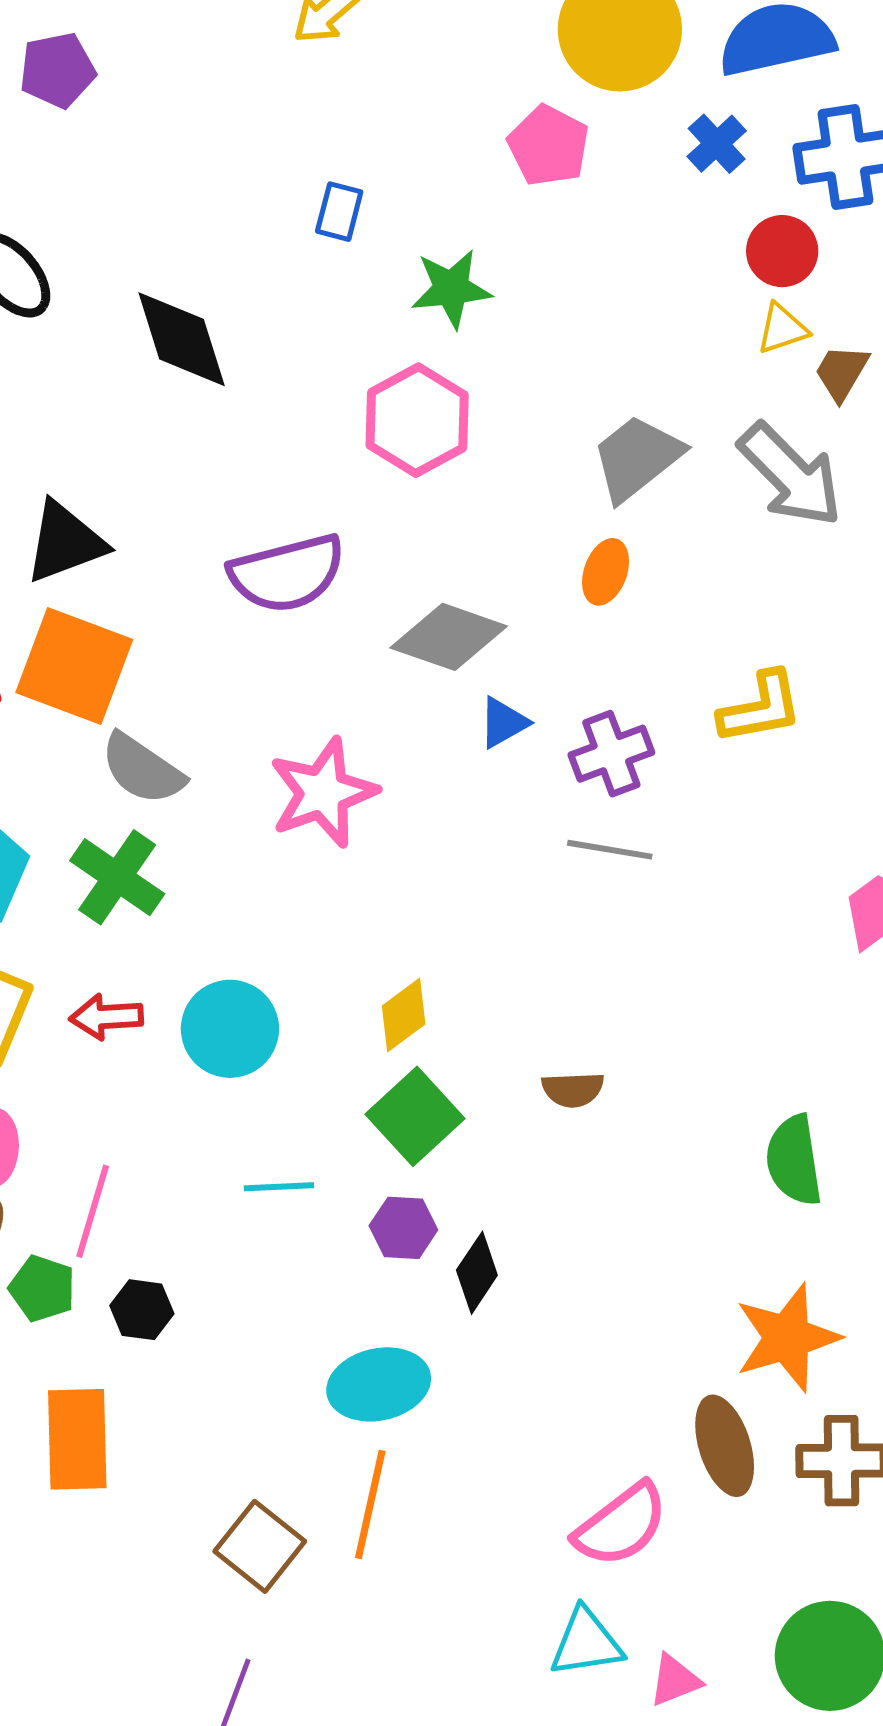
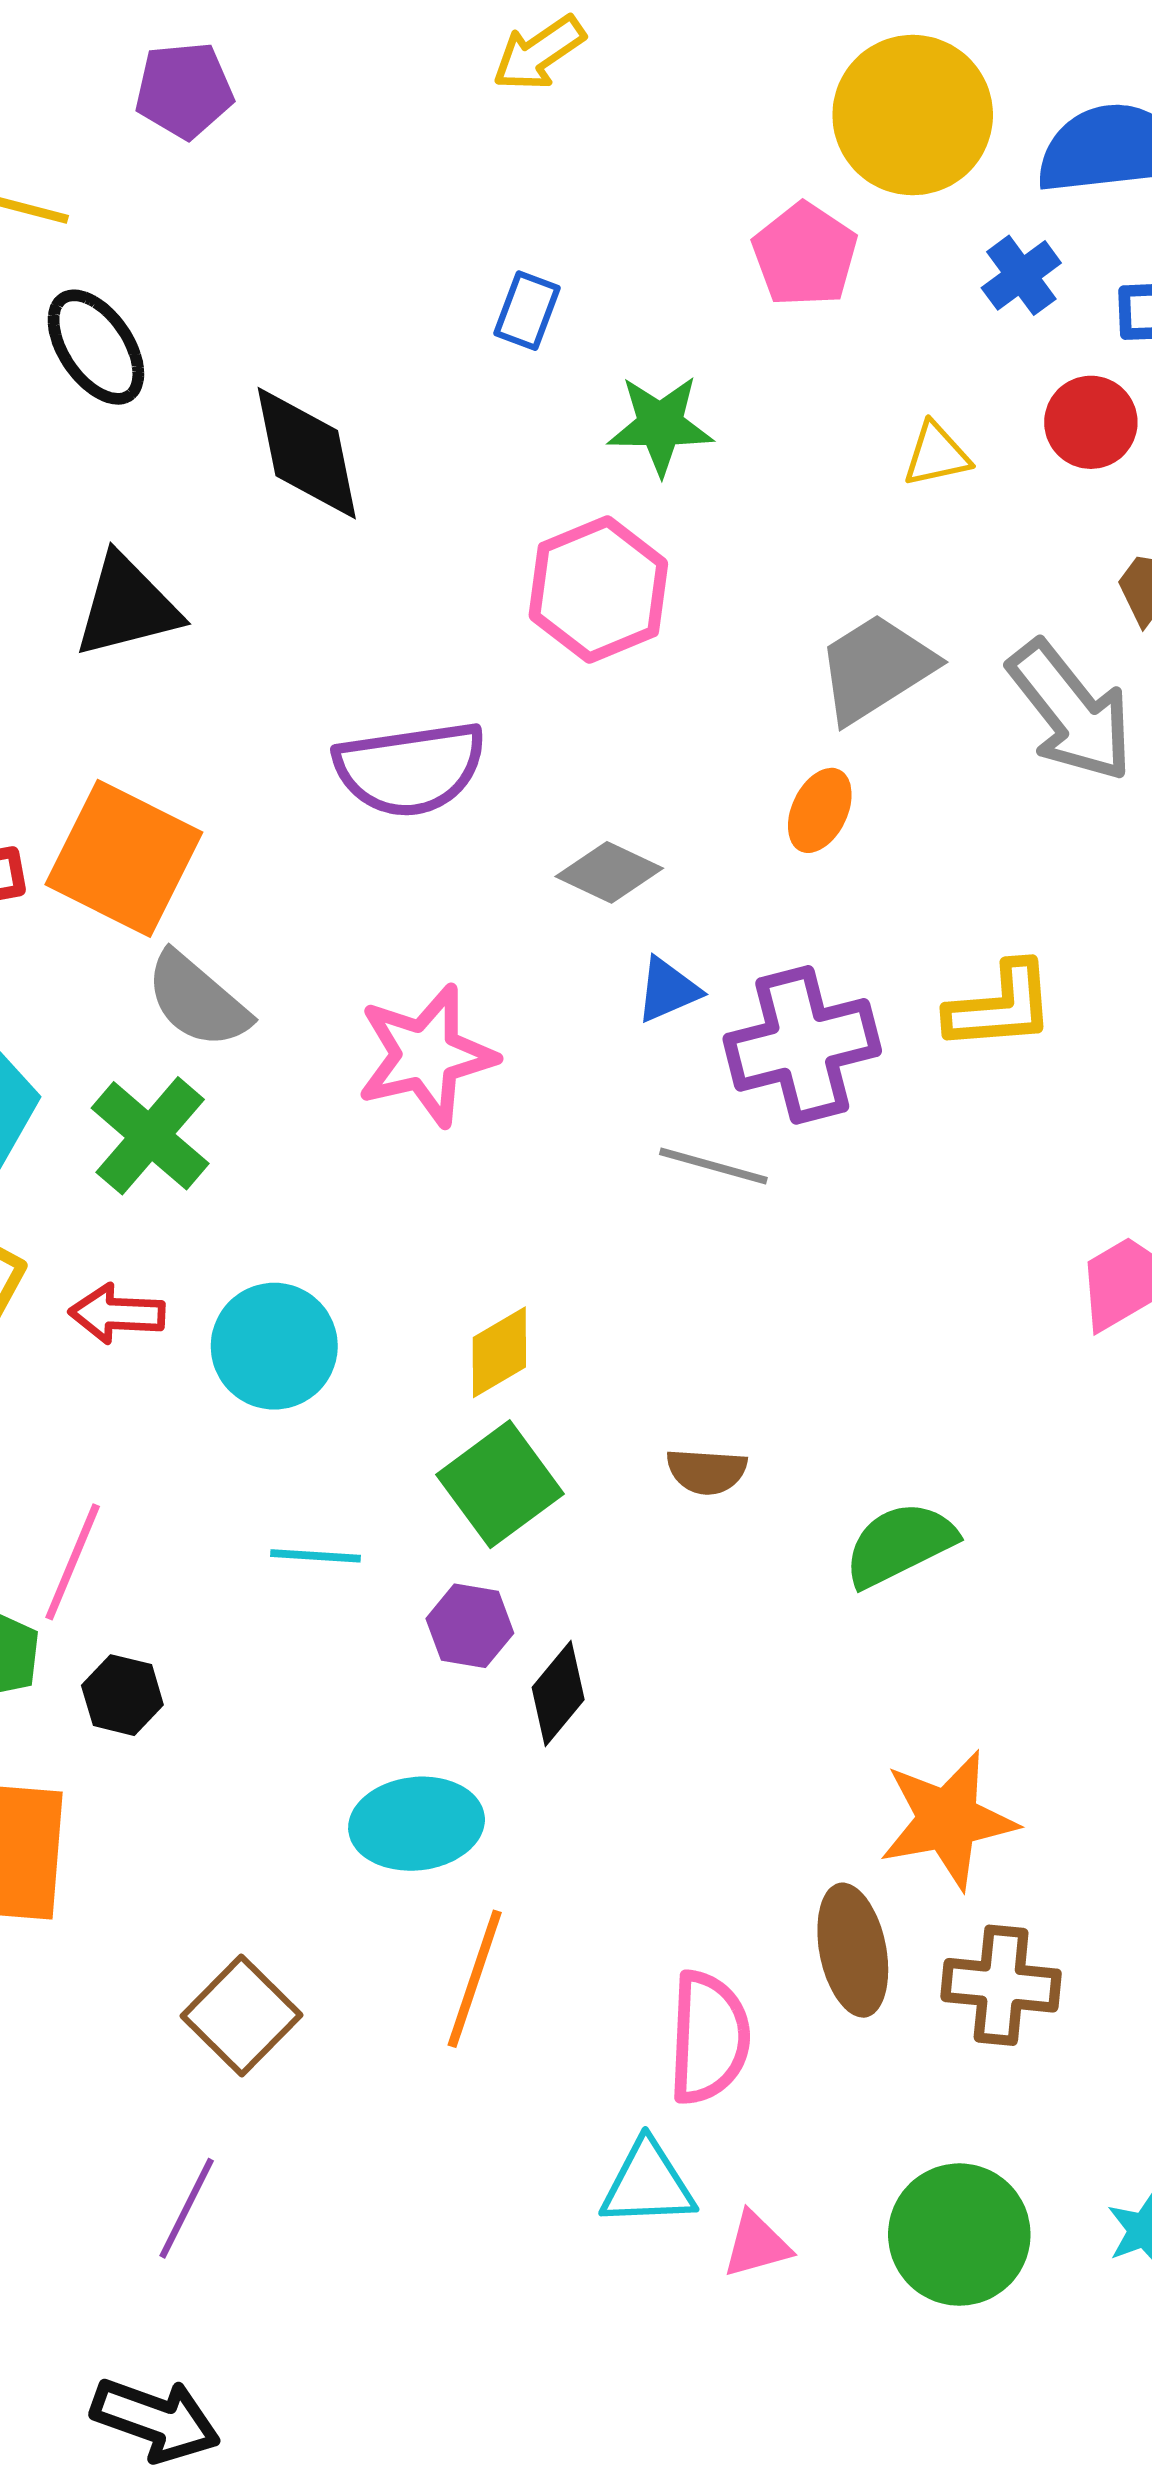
yellow triangle: (782, 329) -> (936, 455), moved
black triangle: (65, 542) -> (127, 606), moved
gray diamond: (449, 637) -> (609, 872), size x0.7
purple cross: (611, 754) -> (802, 1045), size x1.4
gray line: (610, 850) -> (713, 1166), moved
green semicircle: (794, 1160) -> (900, 1544), moved, turned 66
orange line: (370, 1505) -> (475, 1979), moved
pink semicircle: (621, 1525) -> (709, 2038), turned -56

